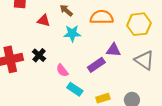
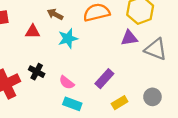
purple triangle: (113, 50) -> (129, 38), moved
purple rectangle: (96, 65) -> (104, 79), moved
cyan rectangle: (75, 89) -> (72, 104), moved

